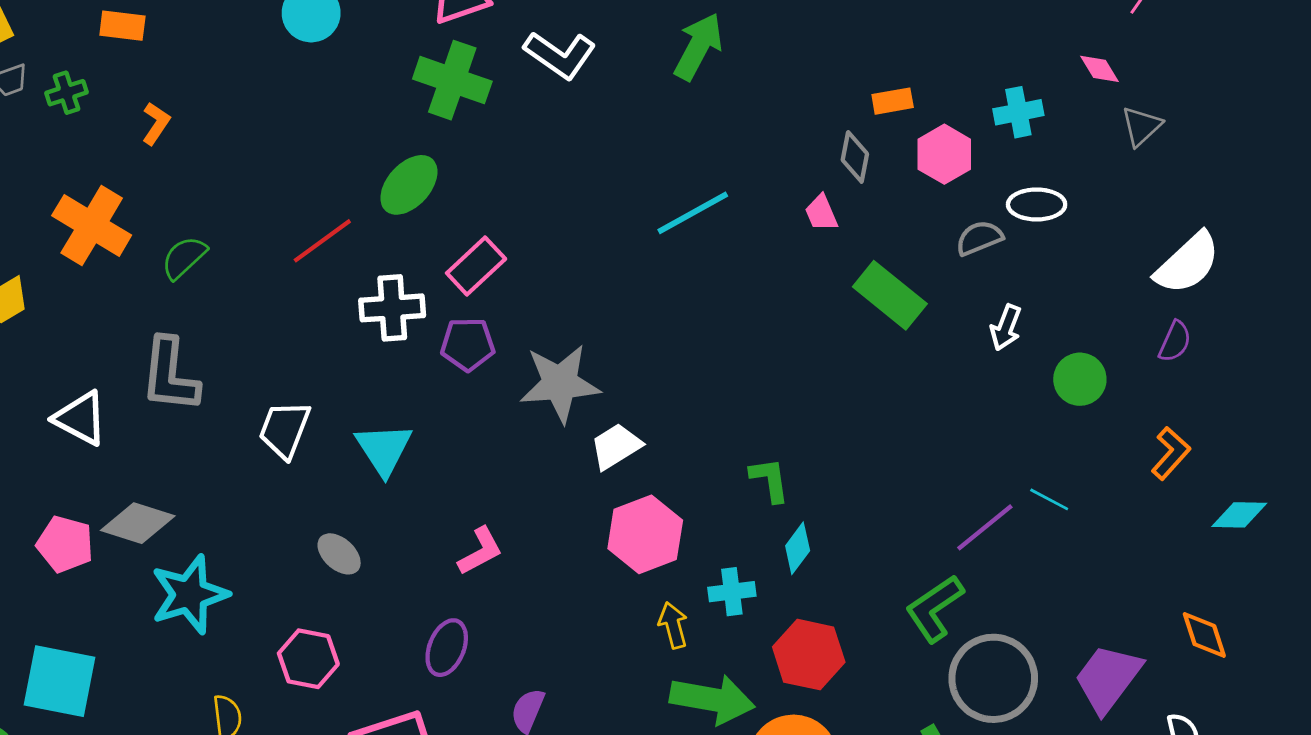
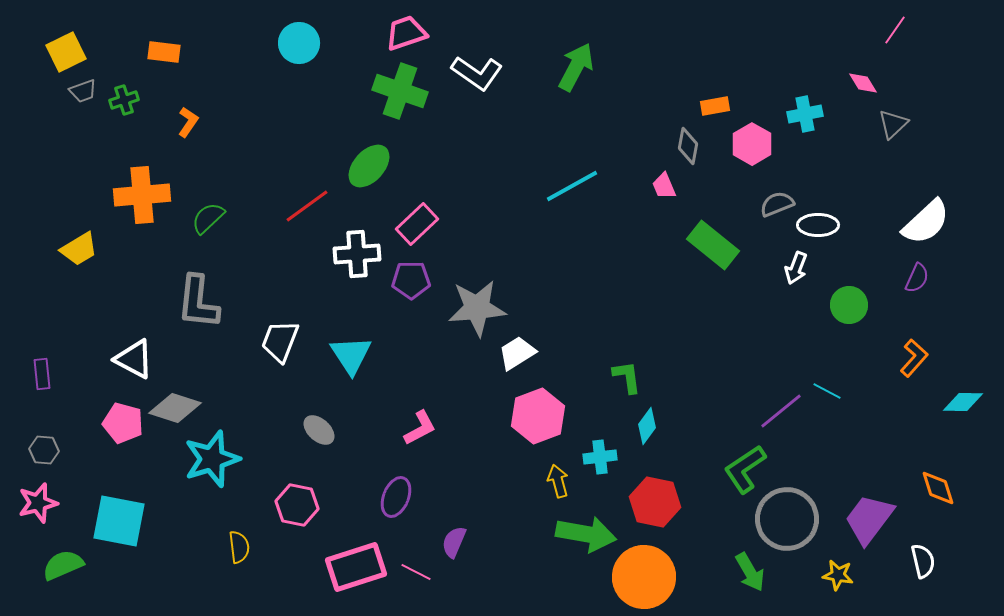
white ellipse: (1037, 204) -> (818, 225), moved
orange cross: (92, 225) -> (142, 195), turned -36
white triangle: (80, 418) -> (134, 359), moved

